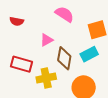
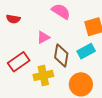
red rectangle: (22, 64) -> (19, 62), turned -50

